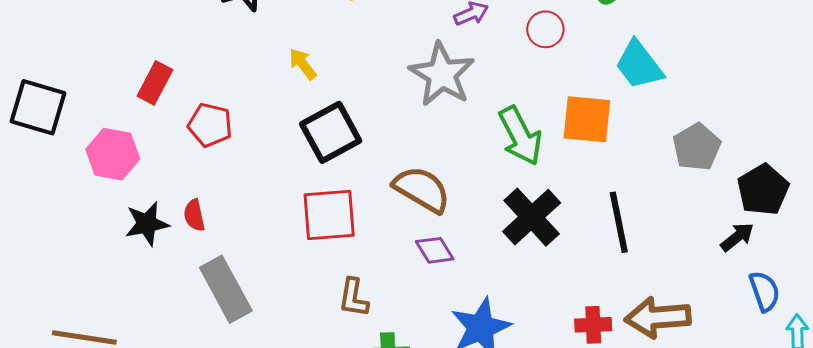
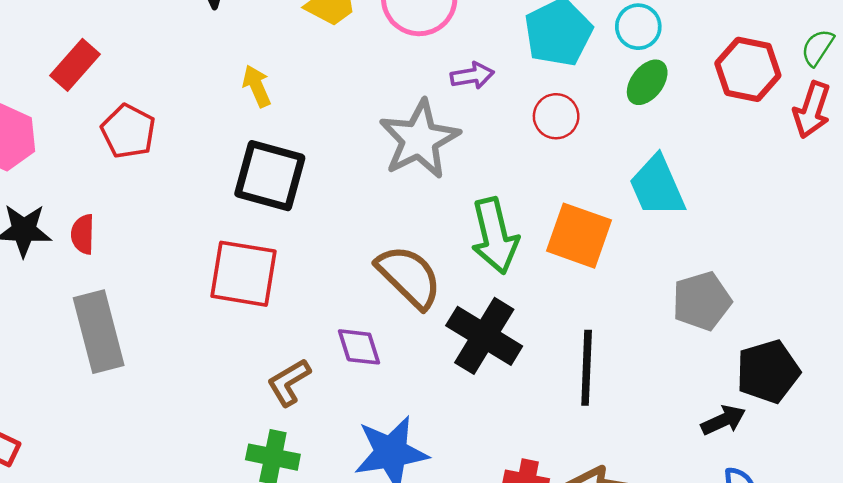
black square: (331, 132) -> (270, 176), turned 30
brown semicircle: (422, 189) -> (409, 277), moved
black cross: (532, 217) -> (484, 336), turned -30
brown L-shape: (354, 298) -> (289, 382), moved, turned 36

